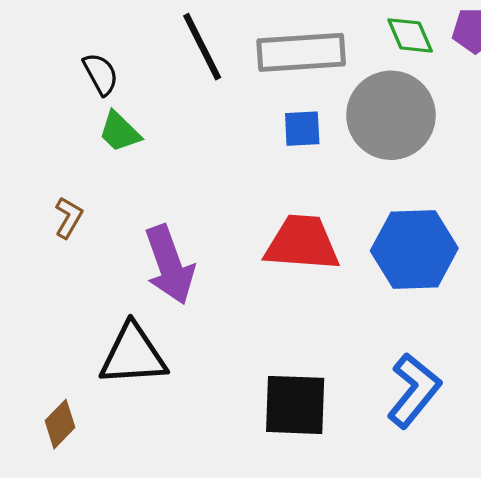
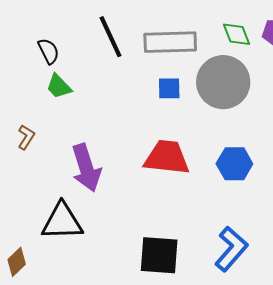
blue hexagon: (414, 250) -> (234, 164), size x0.7

